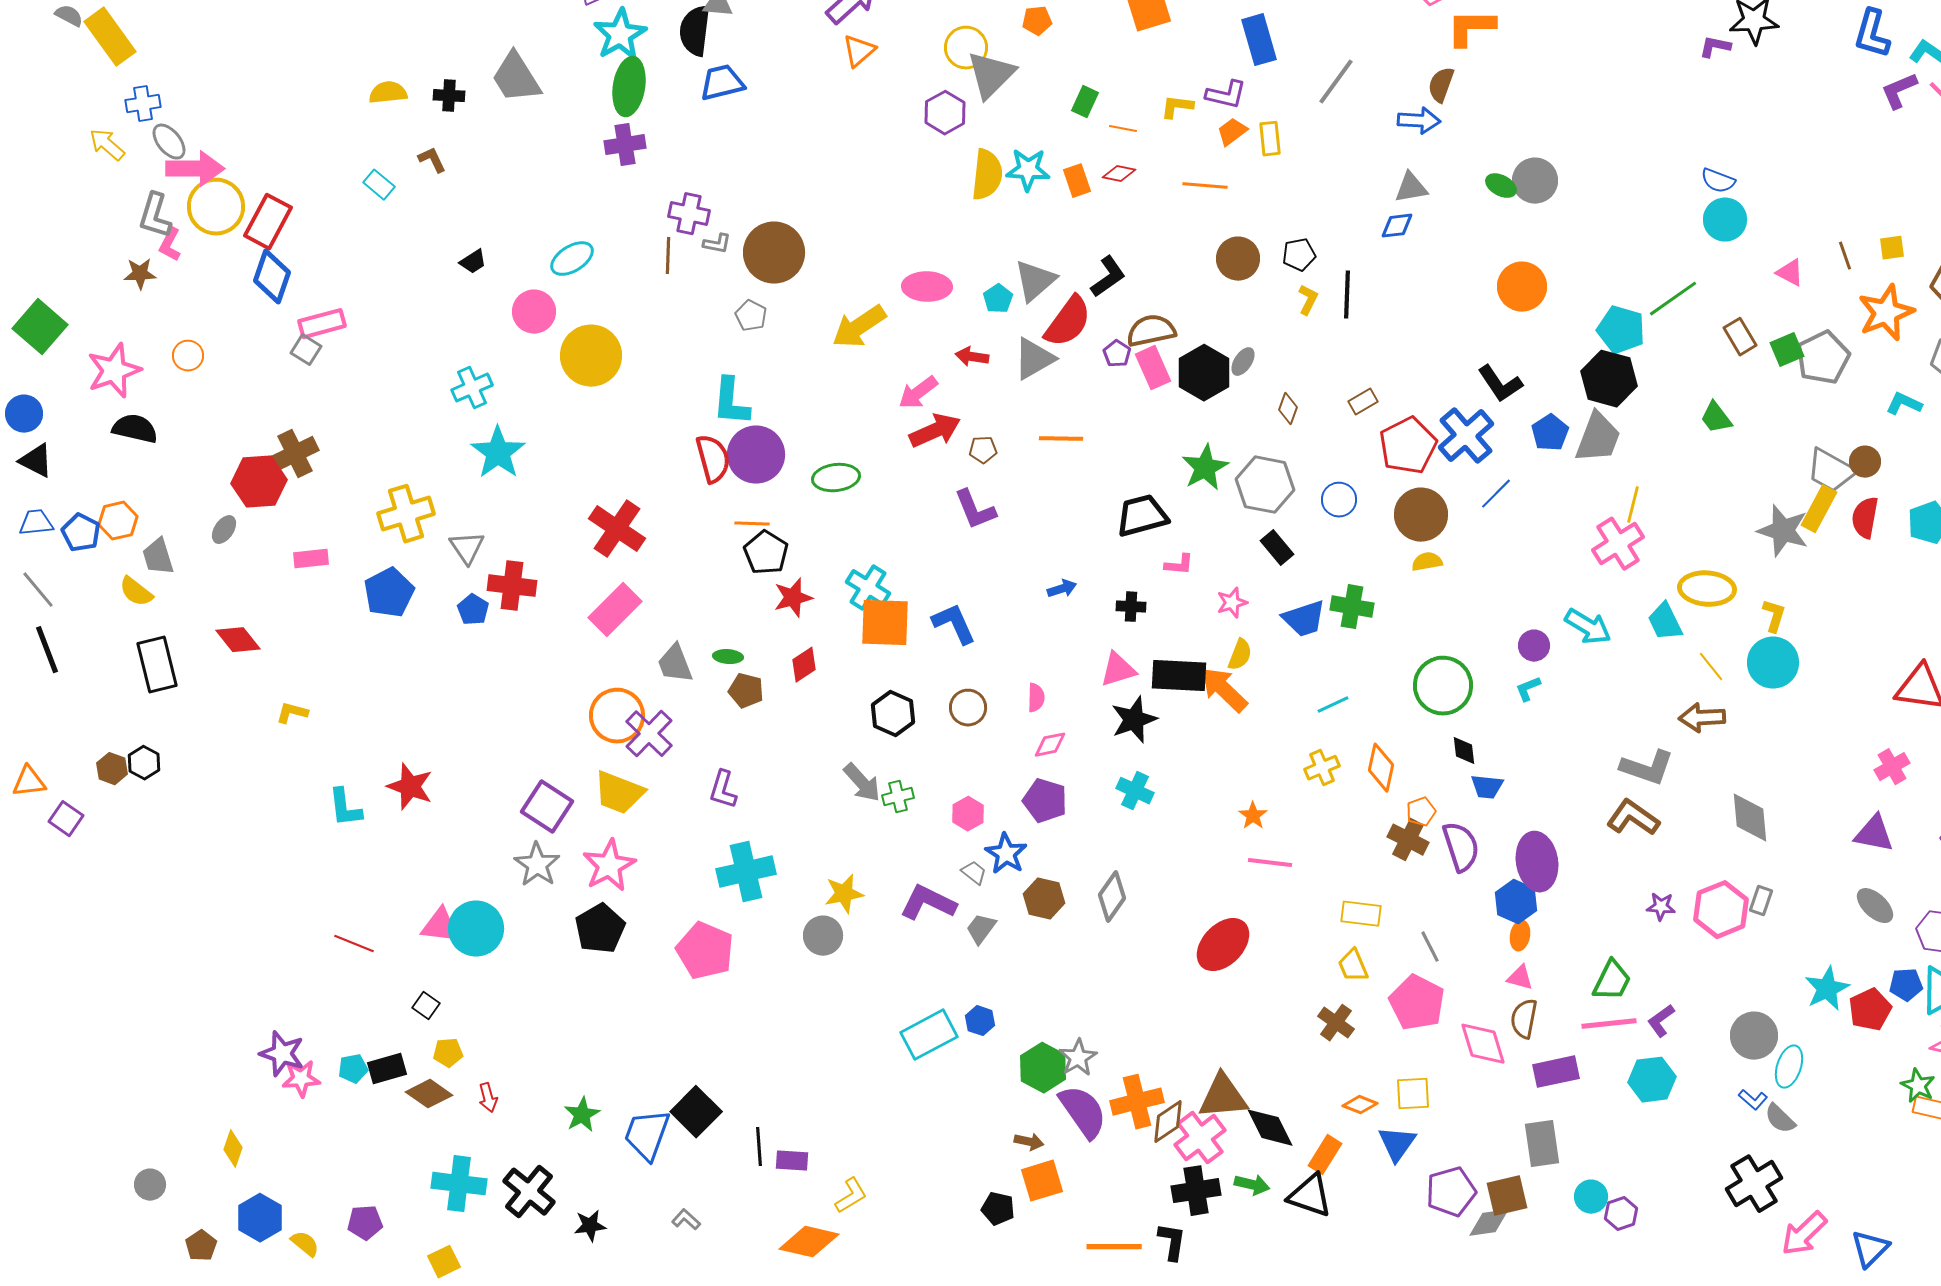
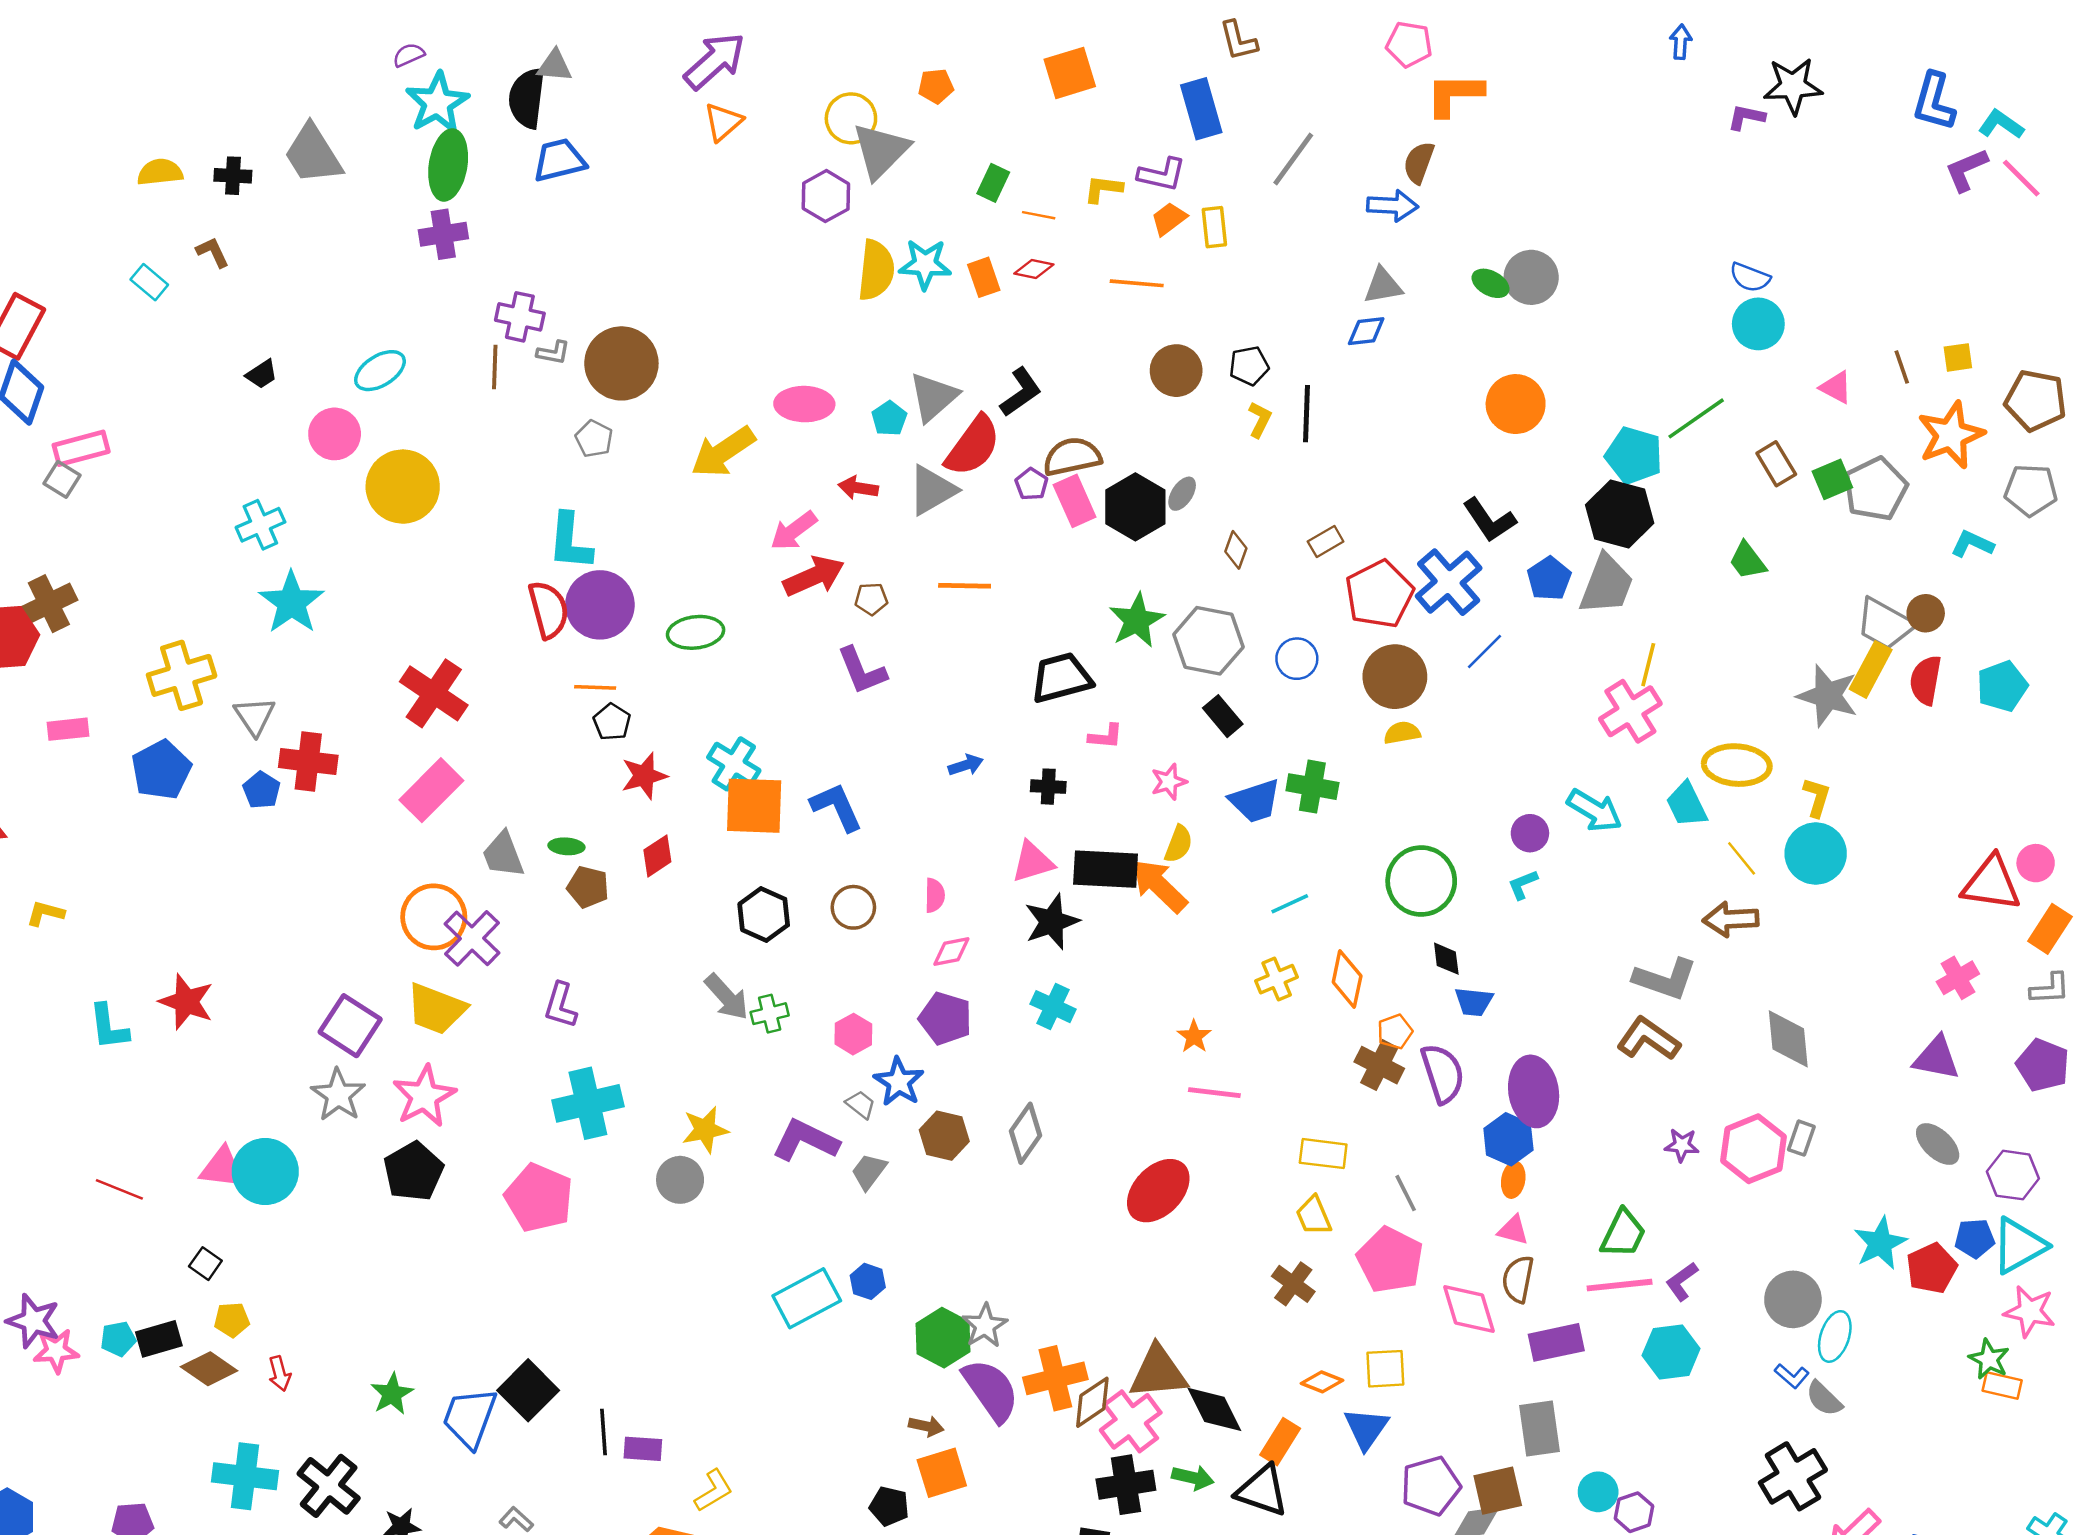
black pentagon: (766, 553) -> (612, 722), size x0.7

